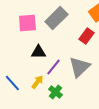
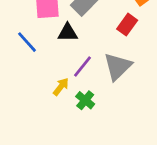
black triangle: (38, 52) -> (68, 33), moved
blue line: (12, 83) -> (27, 42), moved

